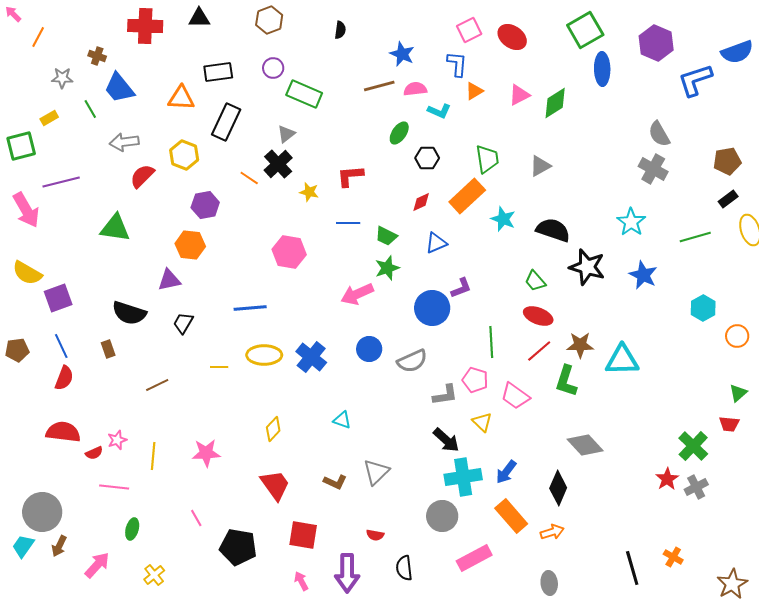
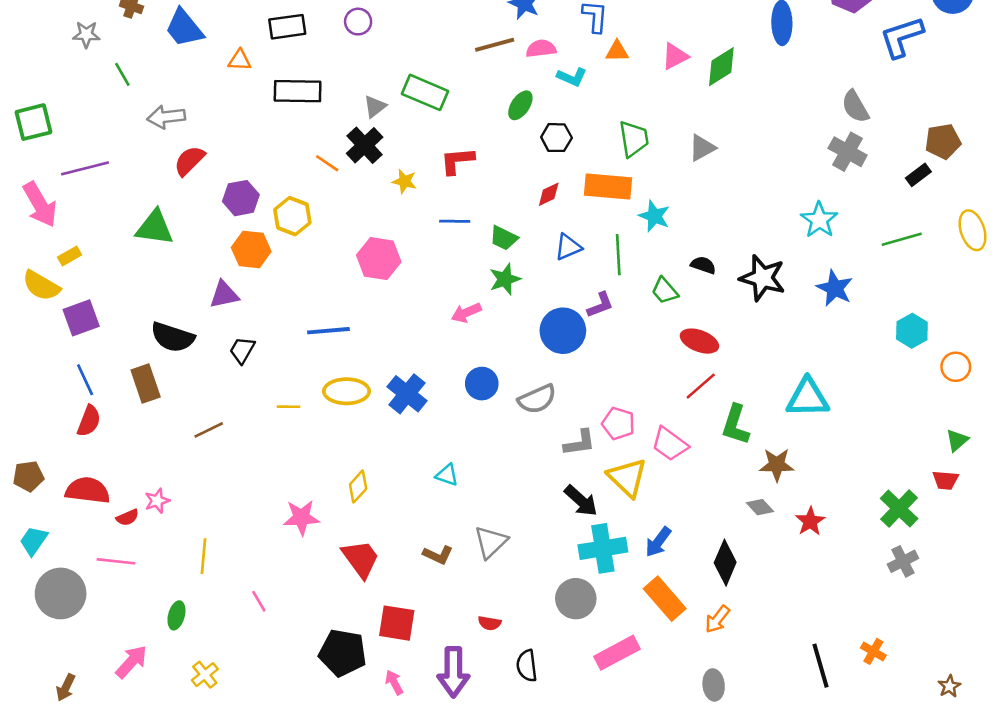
blue trapezoid: (119, 88) -> (184, 28), moved
orange triangle: (474, 91) -> (617, 51), turned 30
green rectangle: (304, 94) -> (425, 92), moved
orange triangle: (181, 98) -> (240, 60), size x0.7
yellow rectangle: (49, 118) -> (70, 256), moved
black rectangle: (226, 122) -> (298, 91), turned 66
yellow hexagon: (184, 155) -> (292, 216), moved
orange rectangle: (467, 196) -> (608, 186), turned 48
black rectangle: (728, 199) -> (918, 175), moved
purple hexagon: (205, 205) -> (241, 198), moved
black semicircle: (553, 230) -> (703, 265), moved, size x0.6
green trapezoid: (535, 281) -> (665, 291), moved
pink arrow: (357, 294) -> (466, 313), size x0.7
green line: (491, 342) -> (618, 255), moved
brown star: (580, 345) -> (777, 465), moved
brown rectangle: (108, 349) -> (146, 384), size x1.6
brown pentagon: (17, 350) -> (28, 476), moved
yellow triangle: (482, 422) -> (627, 478), size x1.6
gray diamond: (585, 445) -> (760, 507), size x0.6
pink star: (206, 453) -> (301, 517), moved
yellow line: (153, 456) -> (204, 556), moved
red star: (667, 479) -> (810, 521), moved
pink line: (114, 487) -> (116, 561), moved
orange arrow: (552, 532) -> (717, 619), turned 145
cyan trapezoid: (23, 546) -> (33, 541), moved
brown arrow: (59, 546) -> (66, 688), moved
black pentagon: (238, 547) -> (343, 653), moved
brown star: (732, 584) -> (949, 686), size x0.6

